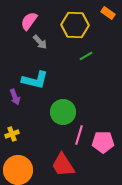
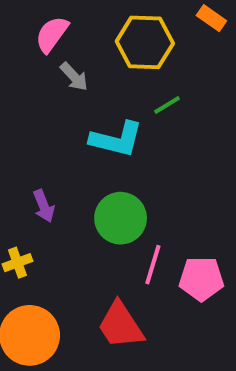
cyan L-shape: (35, 80) -> (116, 139), moved
purple arrow: (15, 97) -> (44, 206), moved

